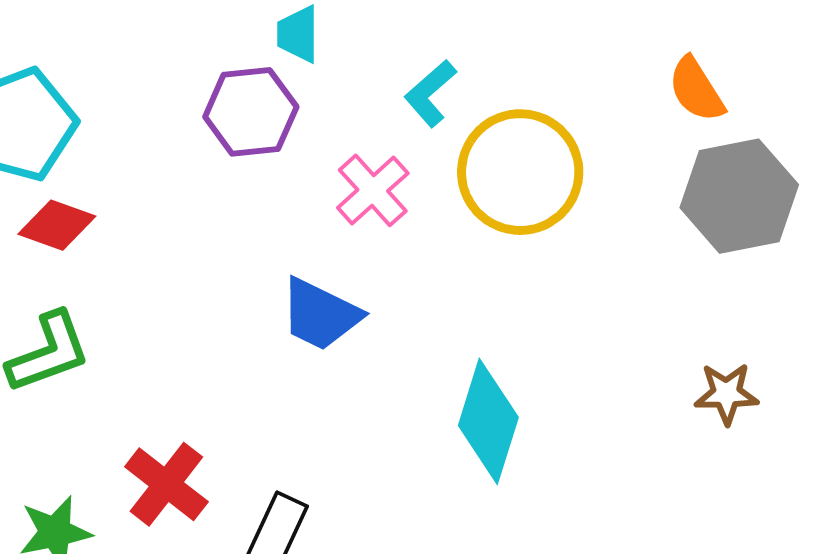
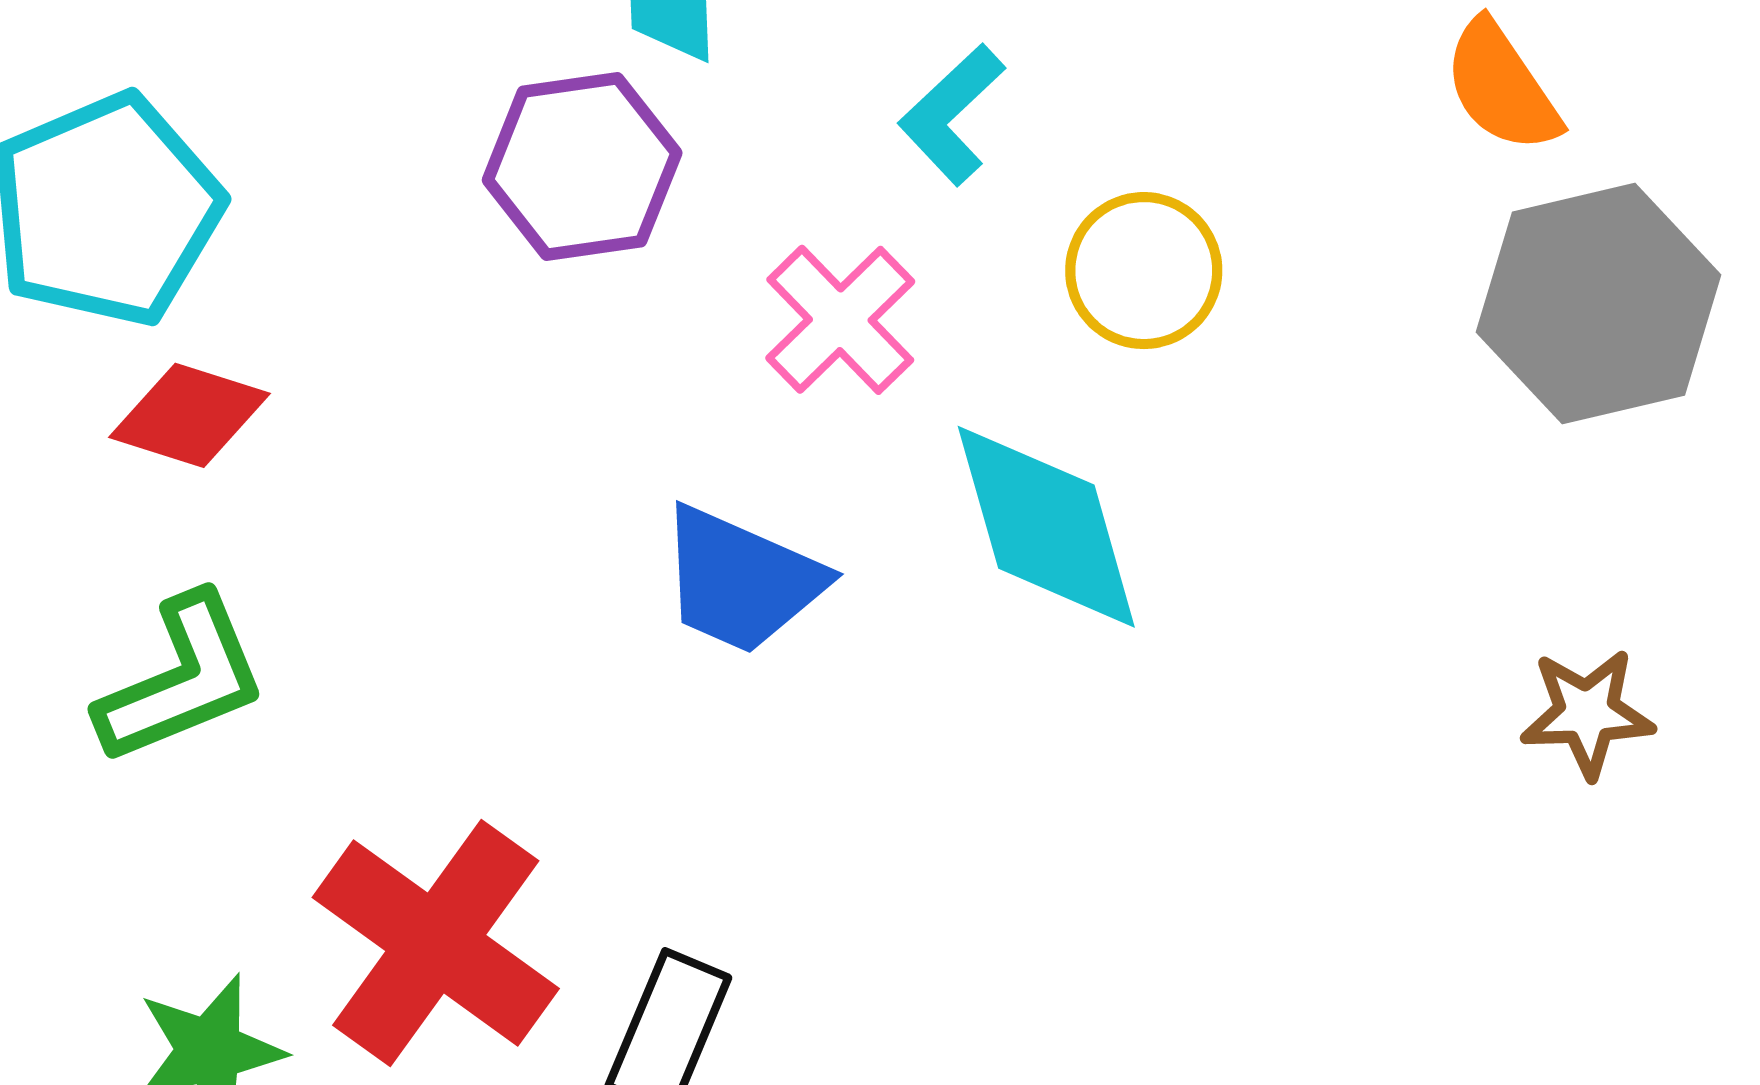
yellow circle: (520, 172) -> (1144, 271), size x0.6
cyan diamond: (488, 421) -> (1046, 527), moved, turned -31
red cross: (166, 484) -> (436, 943), size x1.4

